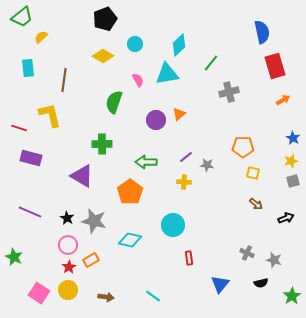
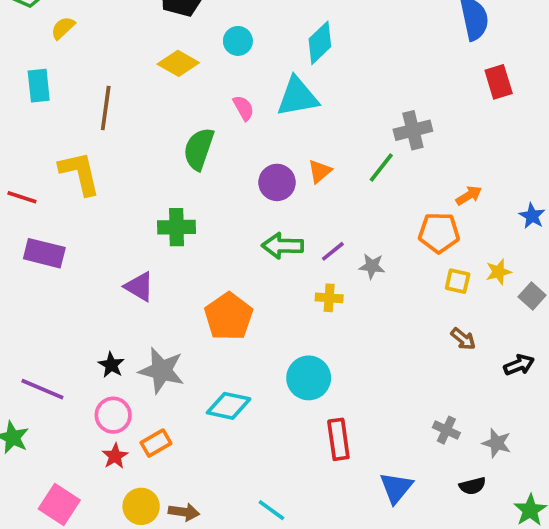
green line: (211, 63) -> (381, 168), moved
red rectangle: (275, 66) -> (499, 82), size x0.7
orange arrow: (283, 100) -> (469, 195), moved
yellow star: (291, 161) -> (499, 272), moved
green arrow: (146, 162) -> (283, 246), moved
purple triangle: (82, 176) -> (139, 287), size x0.7
gray square: (293, 181) -> (532, 296), turned -32
purple line: (30, 212) -> (42, 389), moved
red rectangle: (189, 258) -> (338, 439), size x1.5
yellow circle: (68, 290) -> (141, 506), moved

